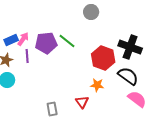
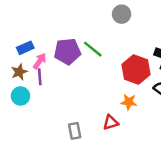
pink arrow: (23, 39) -> (40, 61), moved
purple line: (27, 56) -> (40, 77), moved
red triangle: (82, 102) -> (111, 122), turned 48

